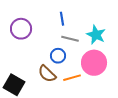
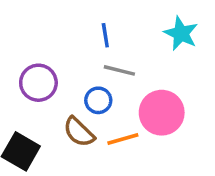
purple circle: (21, 29) -> (38, 83), moved
cyan star: (96, 35) -> (181, 33), moved

